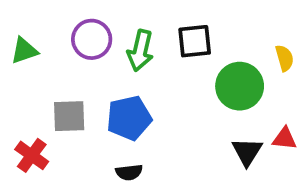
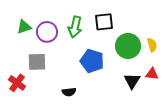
purple circle: (92, 39) -> (47, 32), moved
green triangle: (24, 51) -> (24, 27), moved
yellow semicircle: (285, 58) -> (152, 45), moved
blue pentagon: (129, 118) -> (92, 61), moved, turned 30

